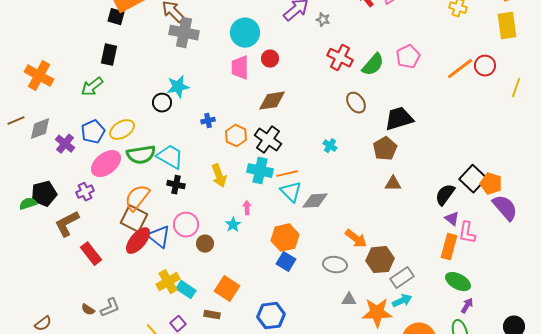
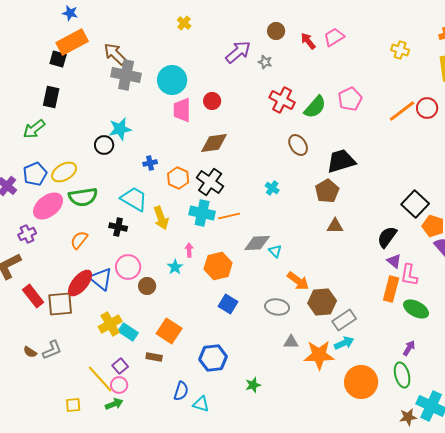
cyan circle: (245, 33) -> (172, 80), moved
cyan trapezoid: (170, 157) -> (134, 199), moved
black square: (473, 179) -> (415, 204), moved
cyan triangle: (291, 192) -> (275, 251), moved, size x0.6
orange semicircle: (137, 198) -> (79, 240), size x0.7
brown square: (134, 219) -> (60, 304), moved, turned -32
orange hexagon: (285, 238) -> (218, 266), moved
green ellipse: (458, 282) -> (416, 309), moved

